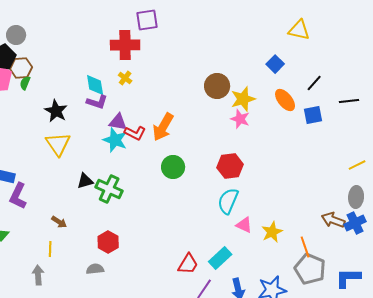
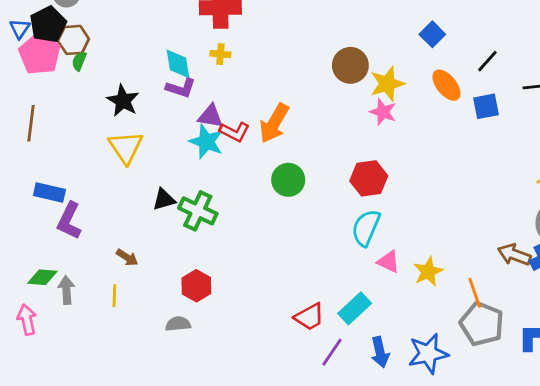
yellow cross: (125, 78) -> (220, 54), turned -32
red trapezoid: (188, 264) -> (309, 317), turned 30
gray arrow: (38, 275) -> (66, 290), moved

